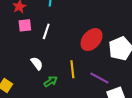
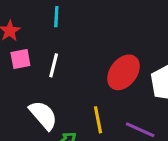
white semicircle: (37, 63) -> (43, 115), size x1.5

